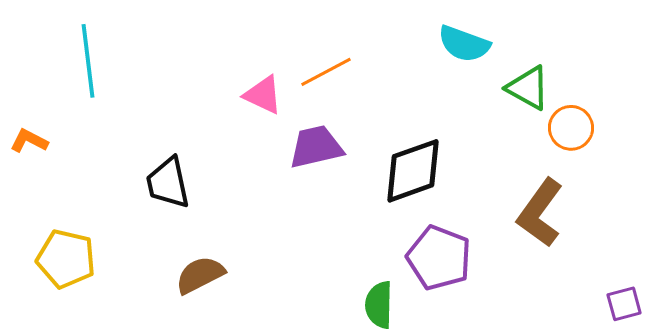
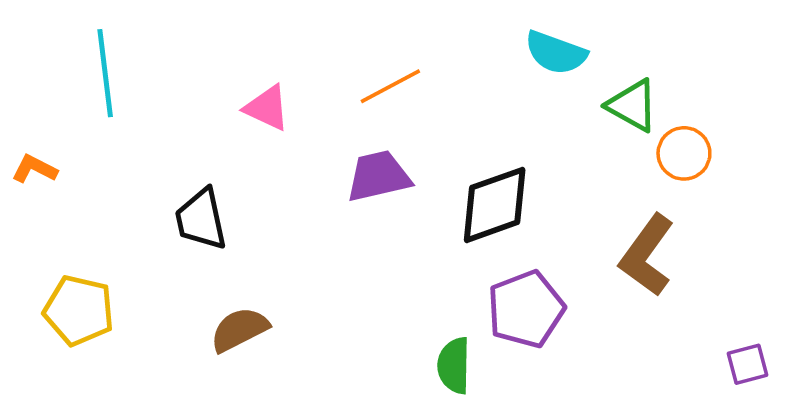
pink triangle: (263, 95) -> (267, 108), moved
purple pentagon: (439, 258) -> (526, 309), turned 30

